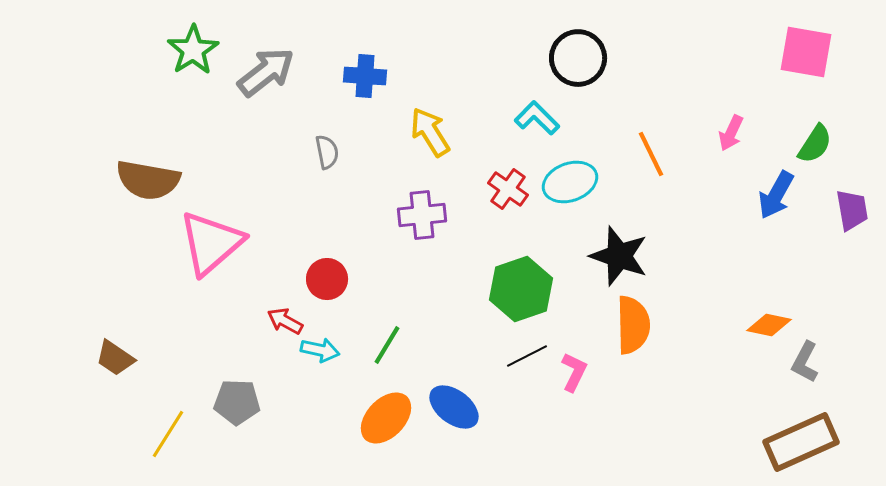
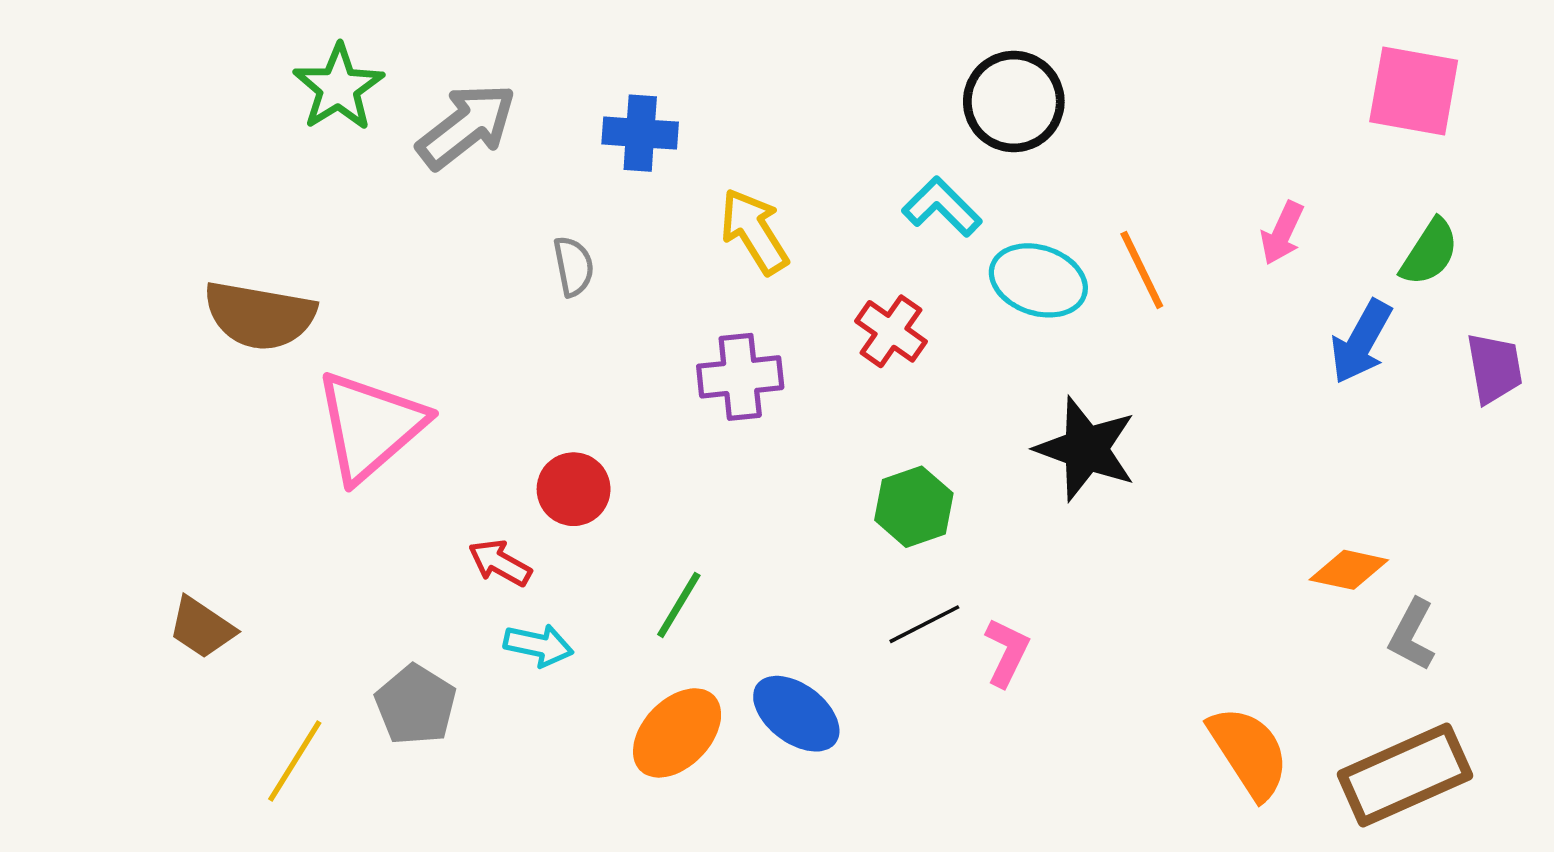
cyan ellipse: (570, 182) -> (1038, 280), moved, turned 38
green hexagon: (521, 289) -> (914, 507), size x0.7
orange semicircle: (633, 325) -> (1249, 752), moved, turned -32
cyan arrow: (320, 350) -> (538, 645), moved
gray pentagon: (237, 402) -> (416, 705), turned 30

